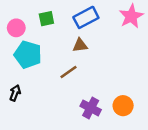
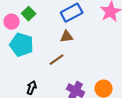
green square: (46, 19) -> (29, 14), moved, turned -32
black arrow: (15, 93) -> (32, 88), moved

